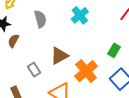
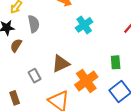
gray semicircle: (40, 19) -> (34, 24), moved
green rectangle: (114, 50) -> (116, 62), turned -40

